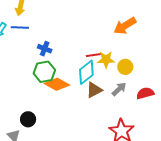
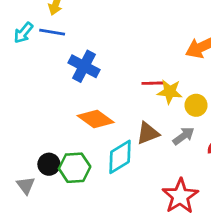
blue cross: (45, 49) -> (84, 66), size x1.5
green hexagon: (44, 72) -> (75, 168), moved
cyan diamond: (86, 72) -> (120, 157), moved

